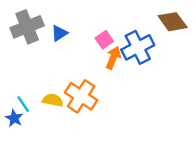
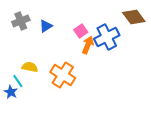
gray cross: (27, 27) -> (21, 21), size x0.7
yellow semicircle: (53, 100) -> (30, 67), moved

